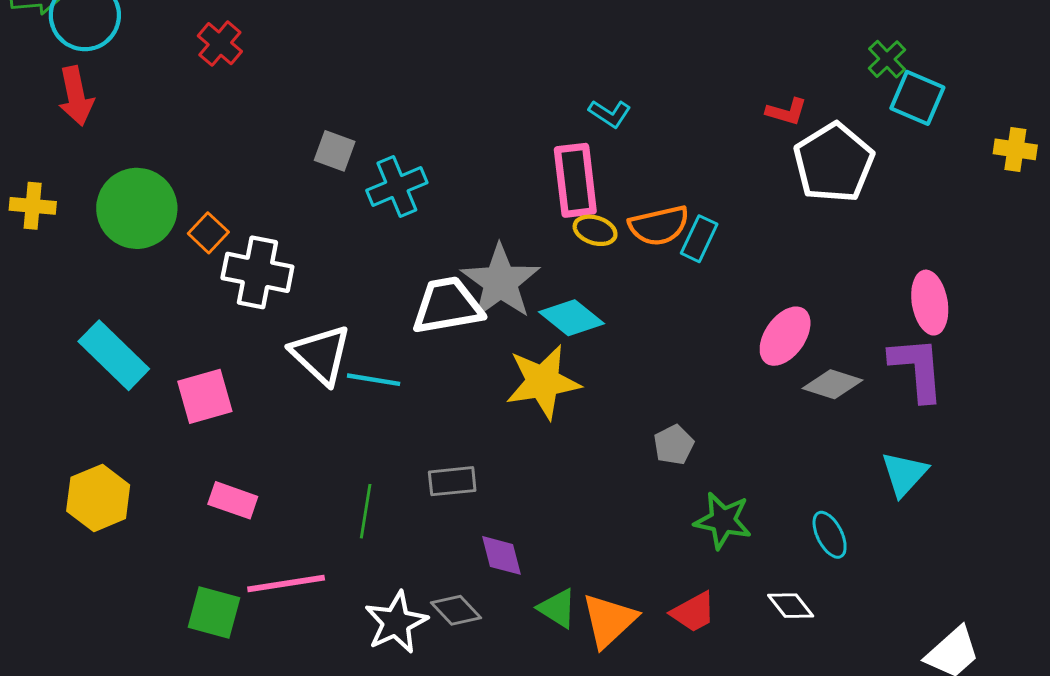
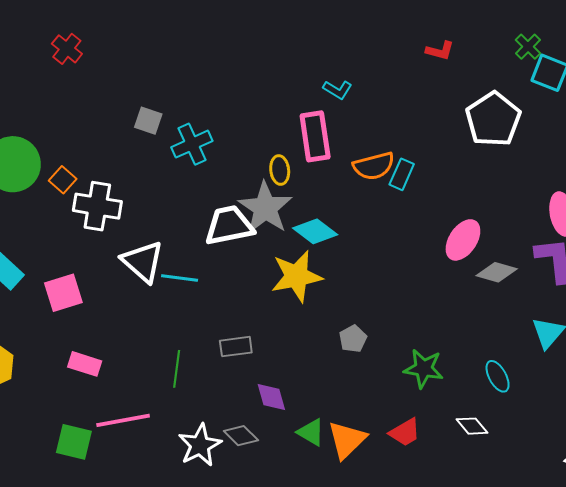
red L-shape: (786, 112) -> (440, 51), moved
yellow ellipse: (595, 230) -> (280, 170), moved, turned 68
gray pentagon: (674, 445) -> (353, 339), moved

